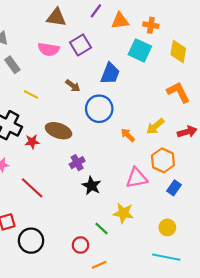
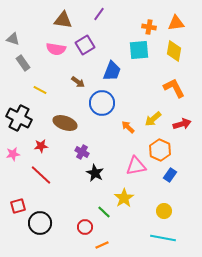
orange triangle: (120, 21) -> (176, 23), moved
cyan square: (140, 50) -> (139, 50), turned -30
red star: (32, 142) -> (41, 146), moved
purple cross: (77, 163) -> (82, 152), turned -32
yellow star: (123, 213) -> (124, 198), turned 30

